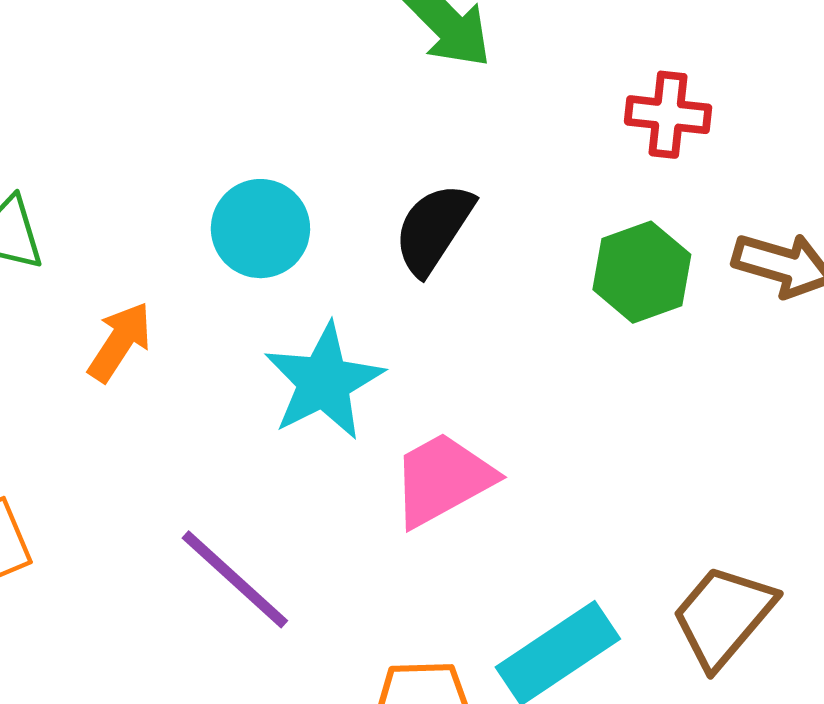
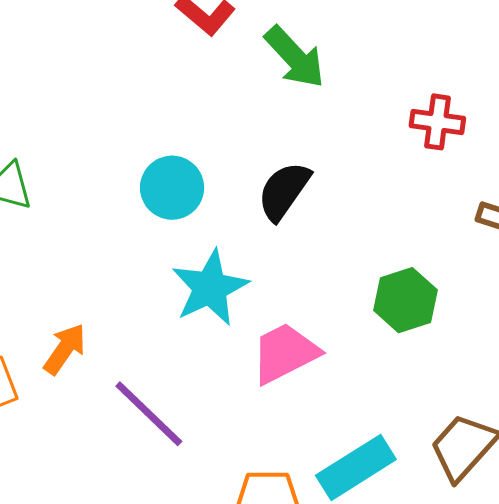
green hexagon: (642, 272) -> (405, 300), moved
orange arrow: (120, 342) -> (65, 349), moved

